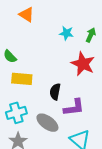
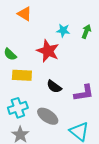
red star: (83, 64) -> (48, 51), moved
black semicircle: (55, 92) -> (54, 87), turned -63
purple L-shape: (74, 107) -> (84, 93), moved

